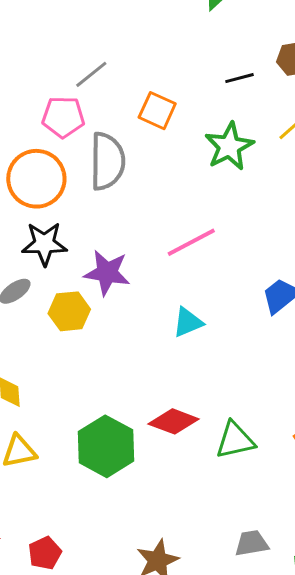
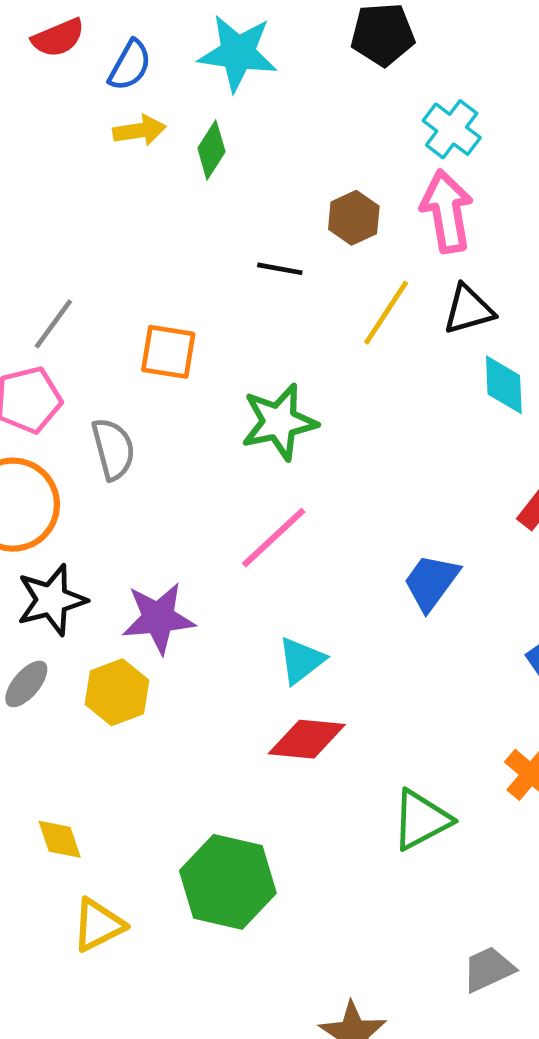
black line: (240, 78) -> (280, 269), turned 40
green star: (229, 146) -> (279, 422), moved, turned 30
gray semicircle: (107, 161) -> (113, 449), size x0.7
red diamond: (174, 421) -> (307, 739), moved

